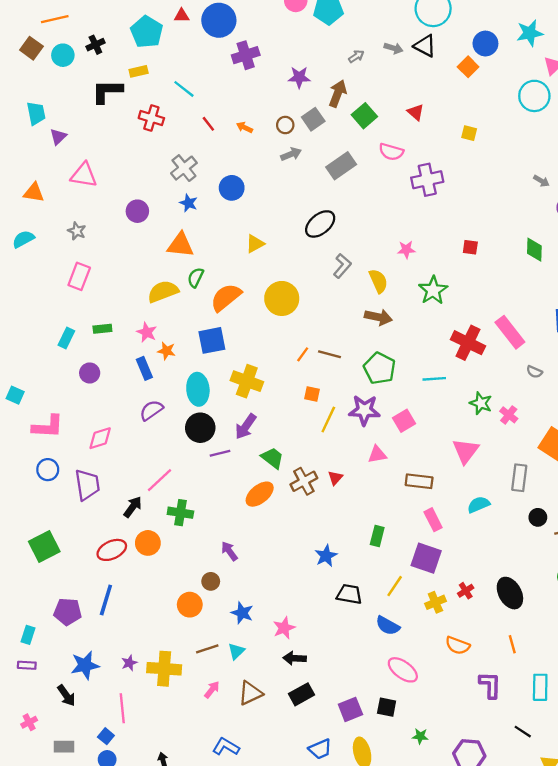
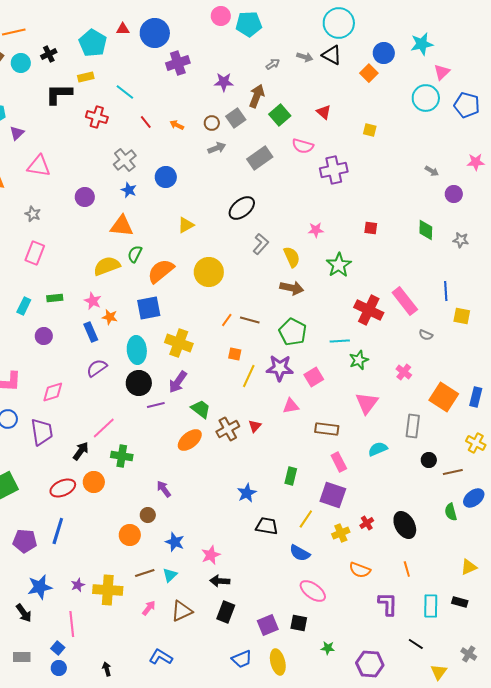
green star: (481, 403) -> (359, 360), moved, turned 30
black rectangle: (302, 694) -> (226, 612), turned -40

